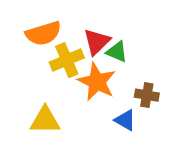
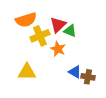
orange star: (97, 82) -> (58, 49), size x0.7
brown cross: (147, 95) -> (88, 77), moved

